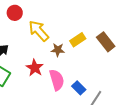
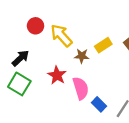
red circle: (15, 13) -> (35, 26), moved
blue rectangle: (79, 88) -> (99, 104), moved

